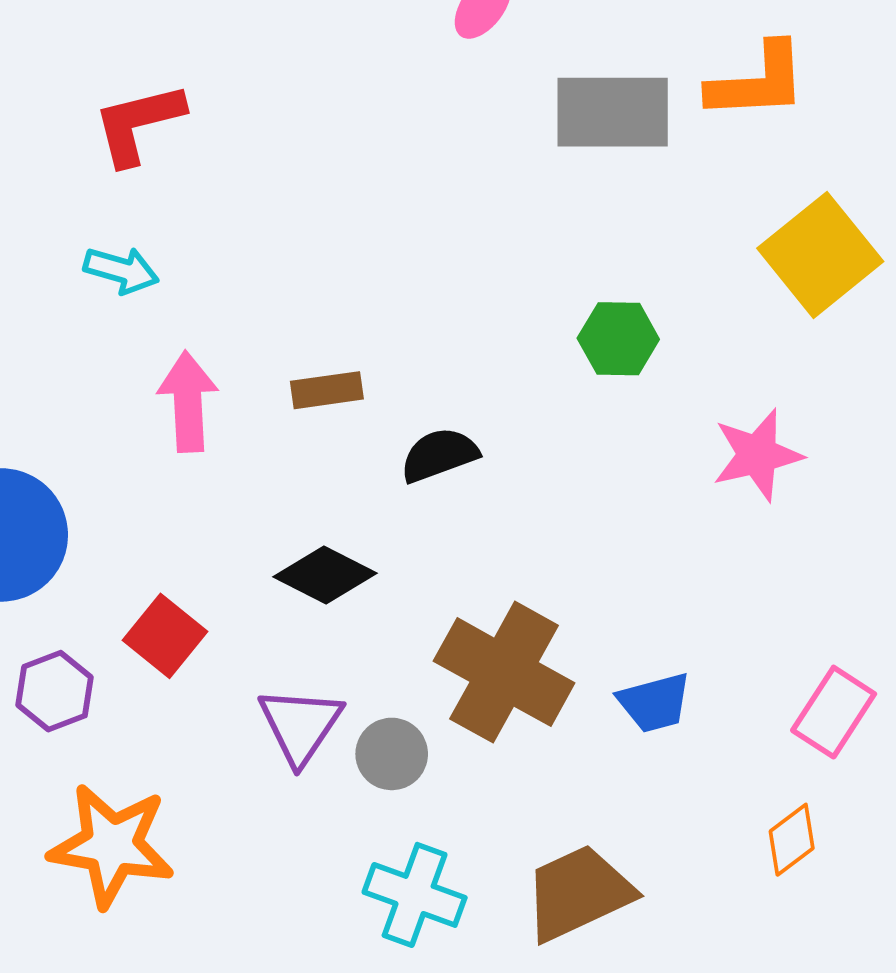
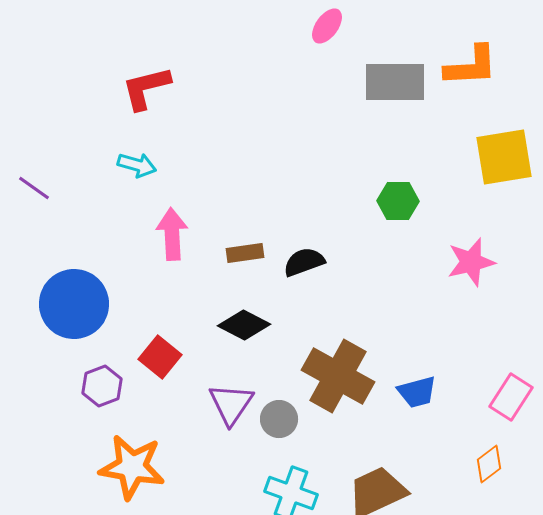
yellow square: (820, 255) -> (504, 157), turned 30
brown rectangle: (327, 390) -> (245, 253), moved

